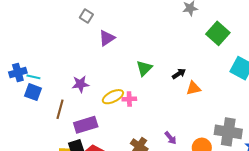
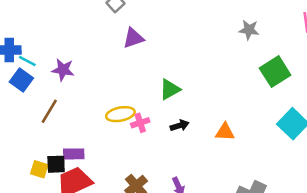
black arrow: (179, 74) -> (180, 126), moved
purple star: (80, 84) -> (63, 70), moved
pink cross: (129, 99) -> (140, 123), turned -32
purple rectangle: (86, 125) -> (74, 154), moved, size x0.7

